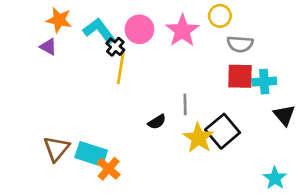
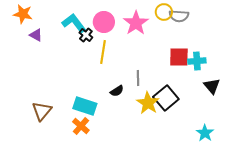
orange star: (59, 20) -> (23, 14), moved
gray semicircle: (240, 44) -> (179, 16), moved
yellow line: (121, 68) -> (103, 52), moved
cyan rectangle: (91, 154) -> (85, 106), moved

